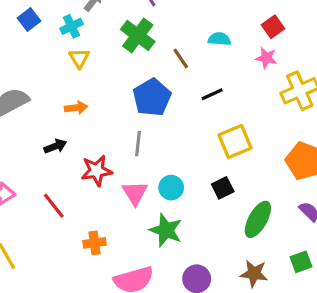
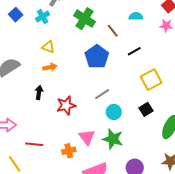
yellow triangle: (79, 58) -> (48, 47), moved, turned -32
gray line: (138, 144) -> (102, 94), moved, turned 56
black arrow: (55, 146) -> (39, 92), turned -56
pink triangle: (135, 193) -> (87, 137), moved
red line: (54, 206) -> (34, 144), moved, turned -42

